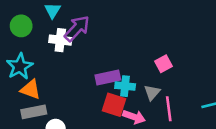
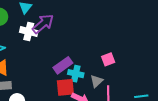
purple rectangle: (108, 78) -> (63, 65), turned -30
red square: (114, 105) -> (65, 87), turned -30

